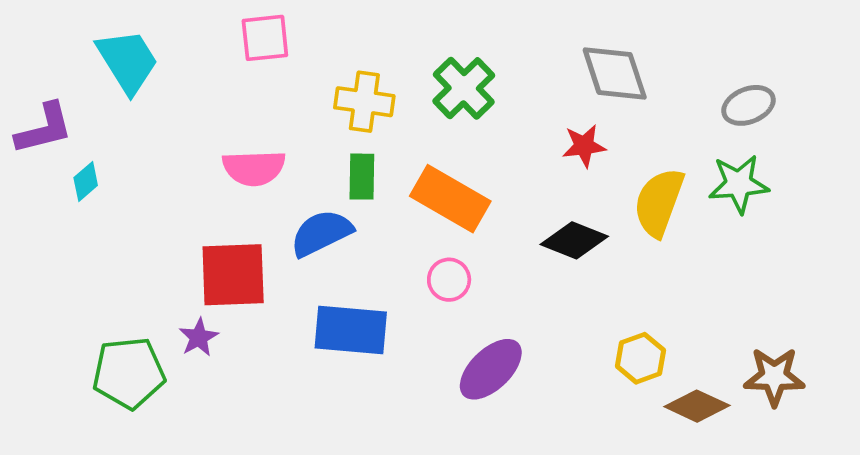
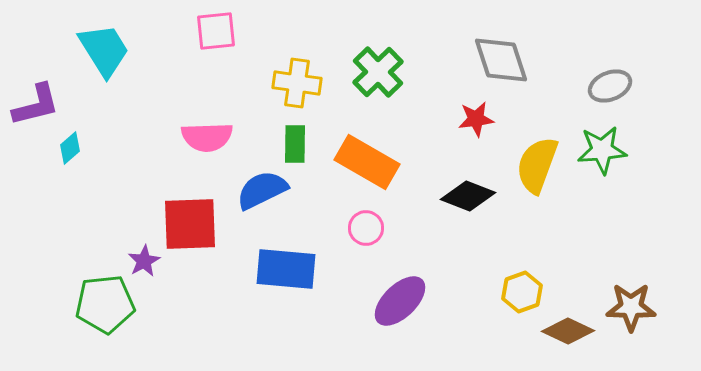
purple star: (199, 337) -> (144, 261), moved

